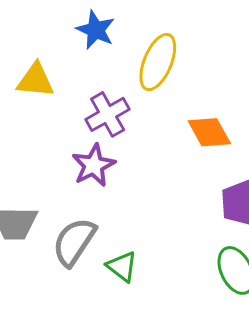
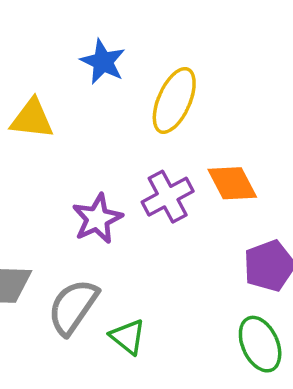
purple cross: (108, 114) -> (168, 197), moved

